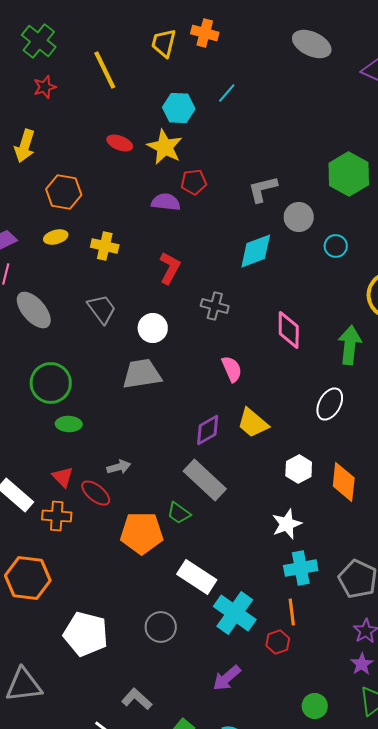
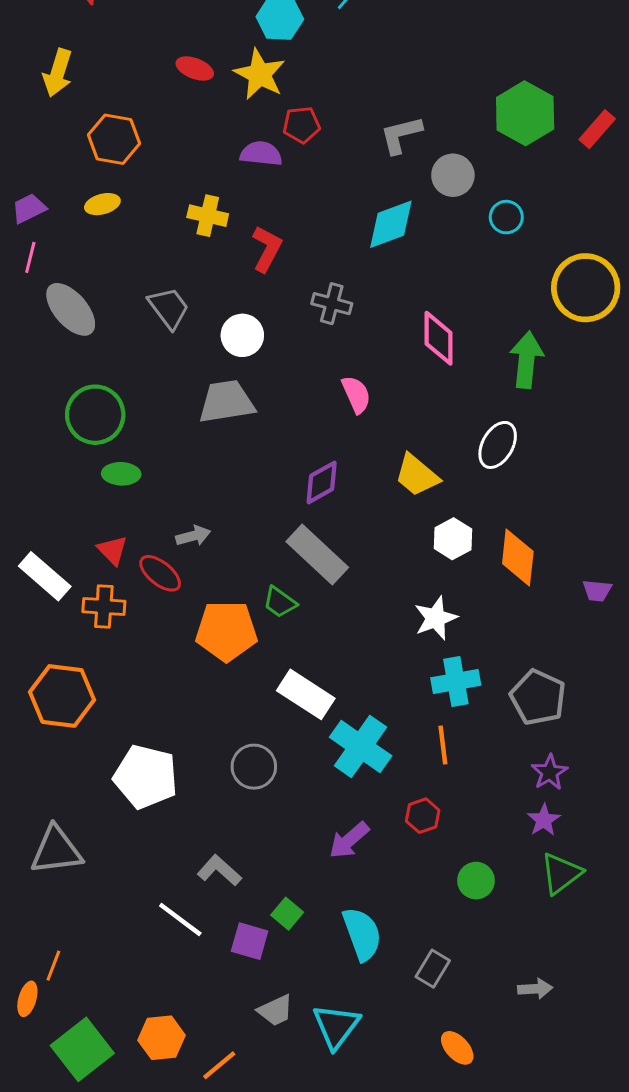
yellow cross: (105, 246) -> (208, 216), moved
yellow trapezoid: (253, 423) -> (417, 475), moved
red hexagon: (278, 642) -> (423, 816), moved

